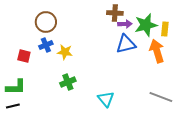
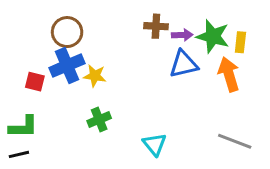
brown cross: (115, 13) -> (156, 26), moved
green star: (146, 25) -> (213, 36), turned 30
blue cross: (46, 45) -> (67, 66), size x1.6

